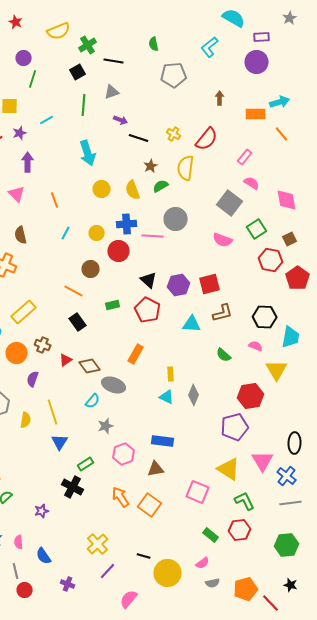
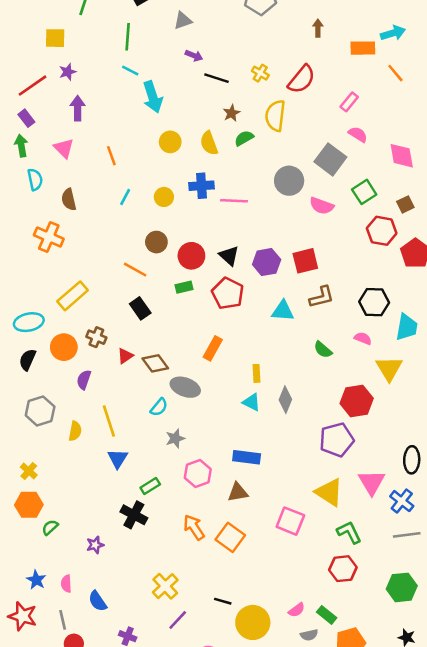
green line: (84, 105) -> (128, 37), moved
cyan line: (47, 120) -> (130, 71), moved, turned 56
gray circle: (176, 219) -> (289, 181), moved
red circle: (119, 251) -> (191, 256), moved
green rectangle: (211, 535) -> (327, 615), moved

